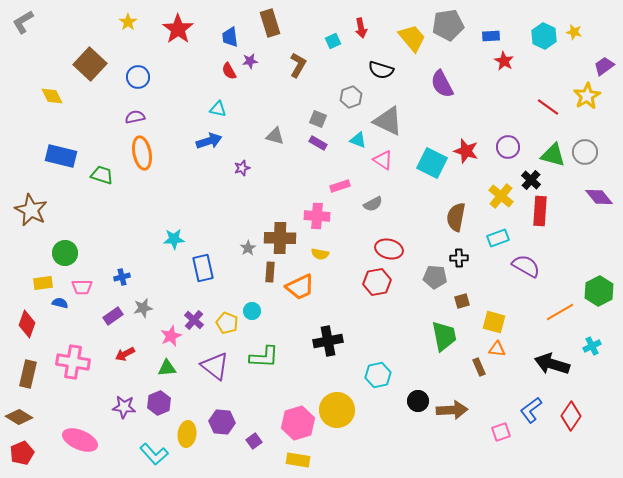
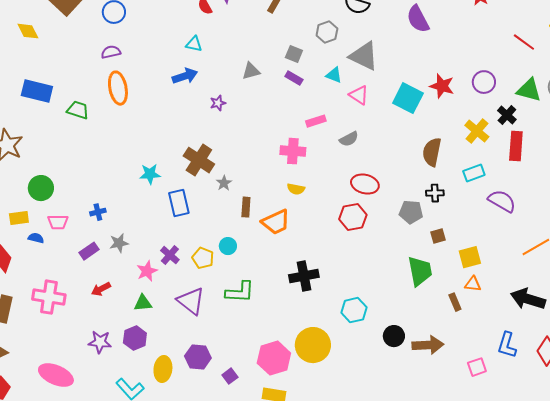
gray triangle: (275, 136) -> (251, 71), turned -30
brown cross: (280, 238) -> (199, 160), moved, turned 32
yellow square: (494, 322) -> (470, 257), turned -30
blue L-shape: (531, 410) -> (507, 345), turned -36

